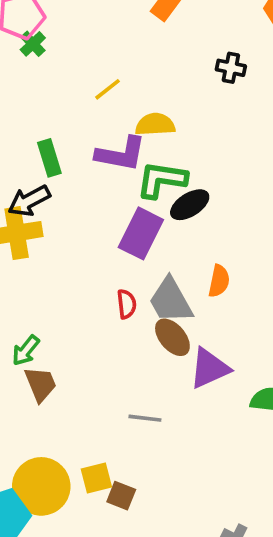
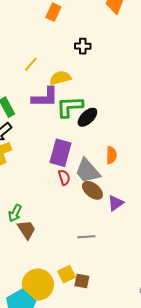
black cross: (231, 68) -> (83, 46), moved
purple rectangle: (141, 233) -> (60, 153), moved
purple triangle: (209, 368) -> (116, 203), size x0.7

